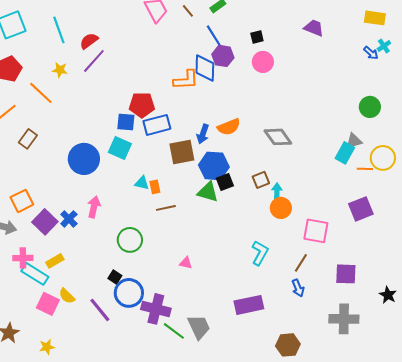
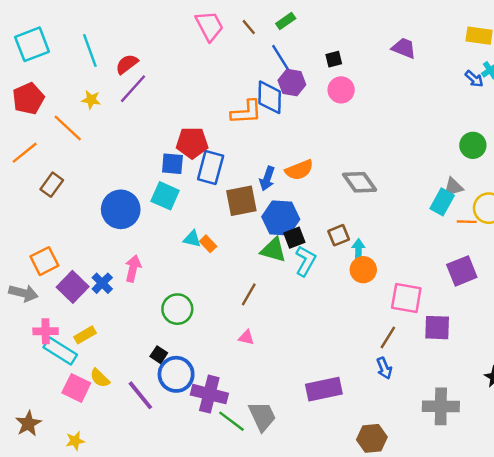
blue rectangle: (157, 125) -> (211, 167), turned -60
orange rectangle: (155, 187) -> (208, 244), turned -32
brown line: (166, 208) -> (249, 294), moved, turned -48
cyan L-shape: (260, 253) -> (305, 261), moved
purple square: (346, 274) -> (437, 328), moved

